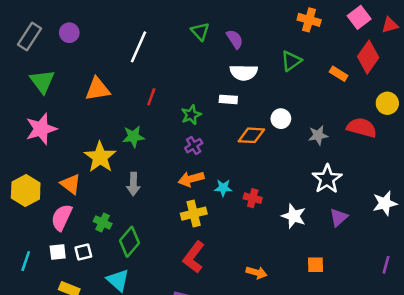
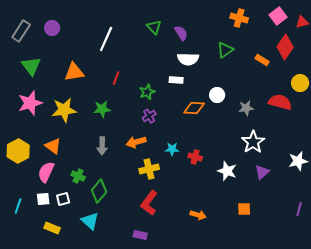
yellow star: (100, 157) -> (64, 110), moved, turned 30
orange arrow: (191, 179) -> (136, 142), moved

